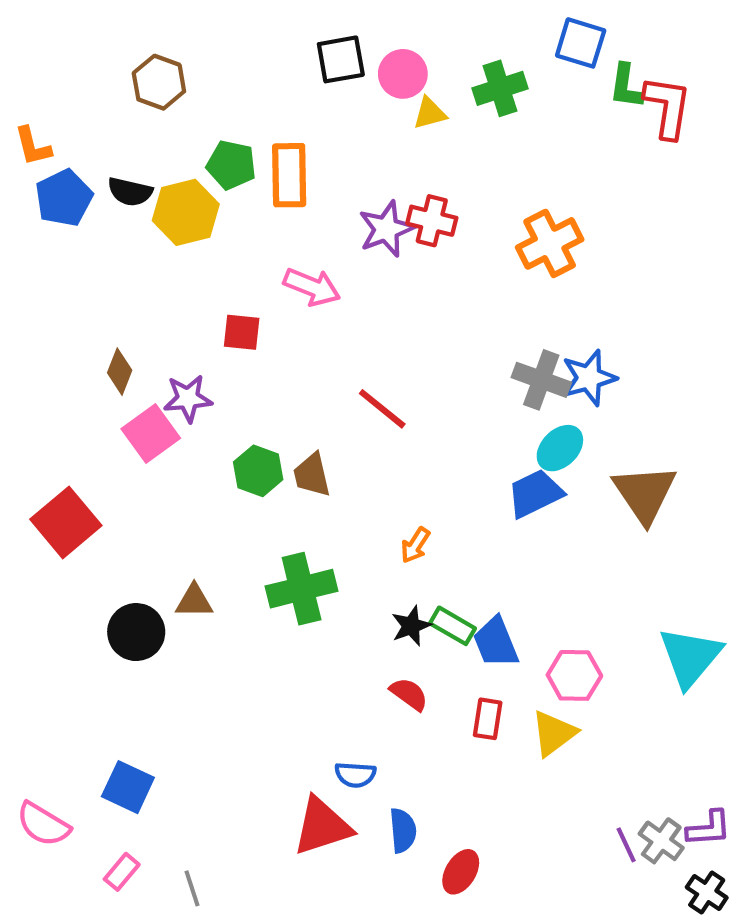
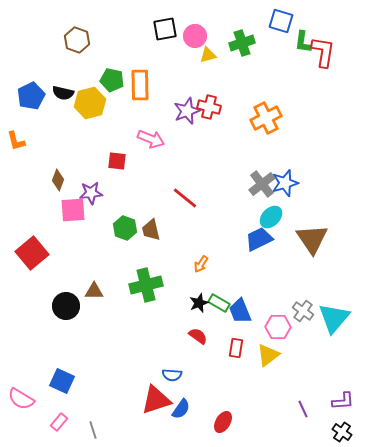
orange L-shape: (33, 146) -> (16, 141), moved
gray cross: (541, 380) -> (262, 184), turned 32
pink square: (151, 434) -> (73, 210), turned 32
blue semicircle: (403, 830) -> (181, 409), moved, turned 40
gray cross: (661, 841) -> (303, 311), moved

